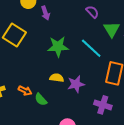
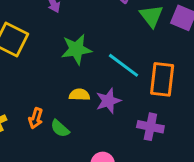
cyan line: (91, 48) -> (124, 65), moved
orange arrow: (25, 91) -> (36, 118), turned 88

